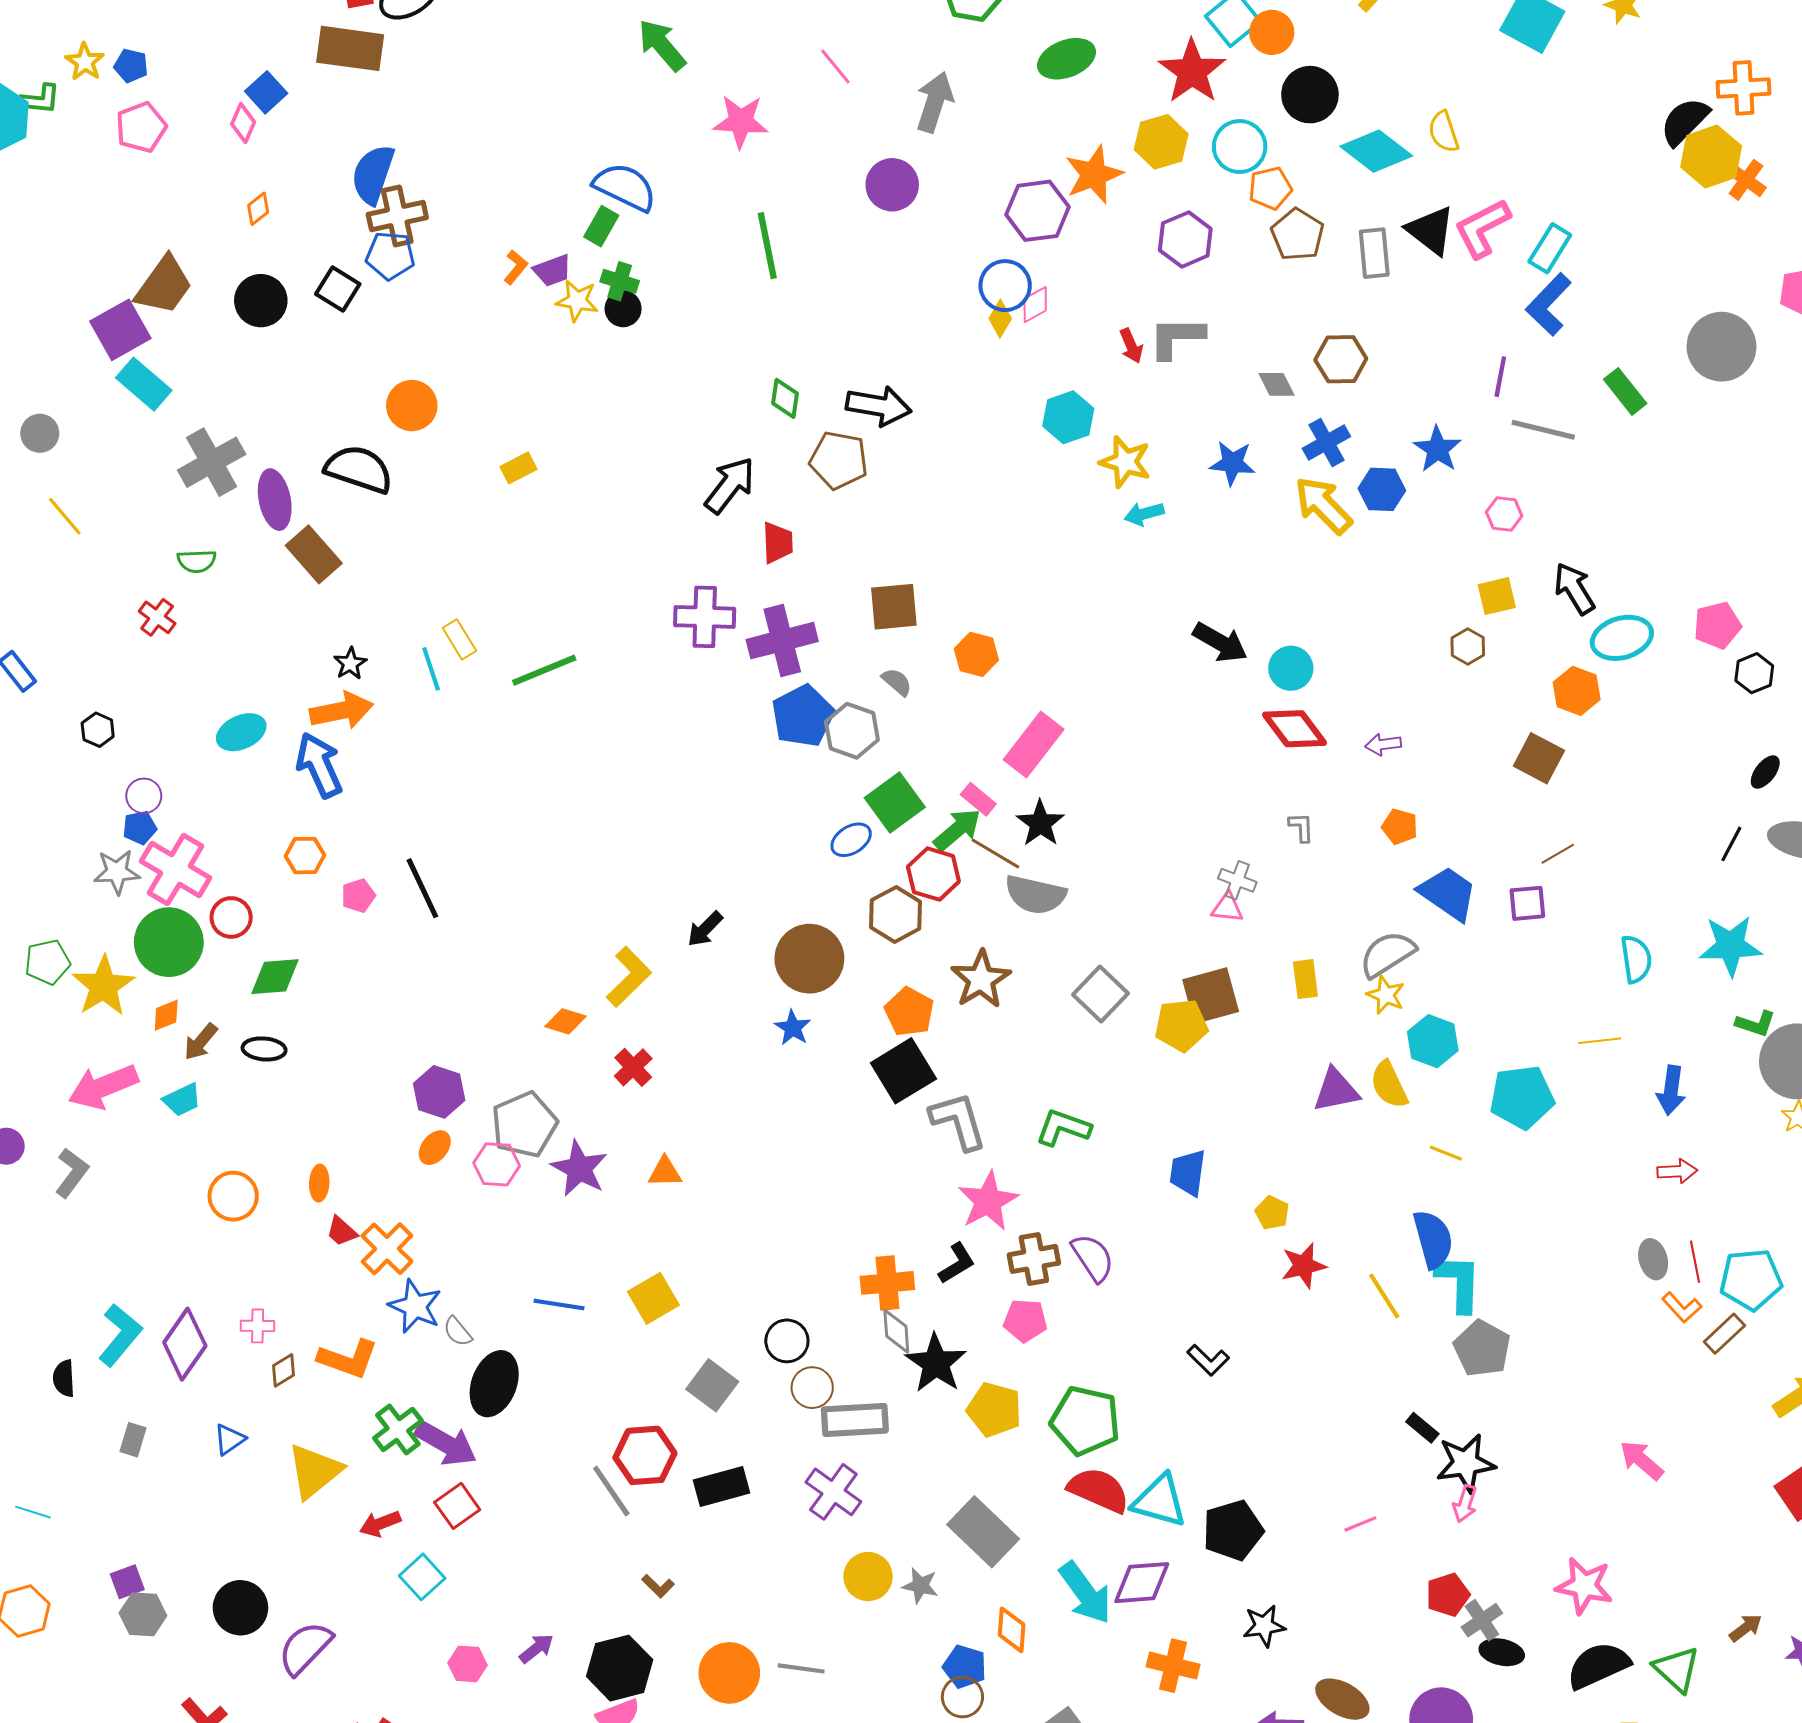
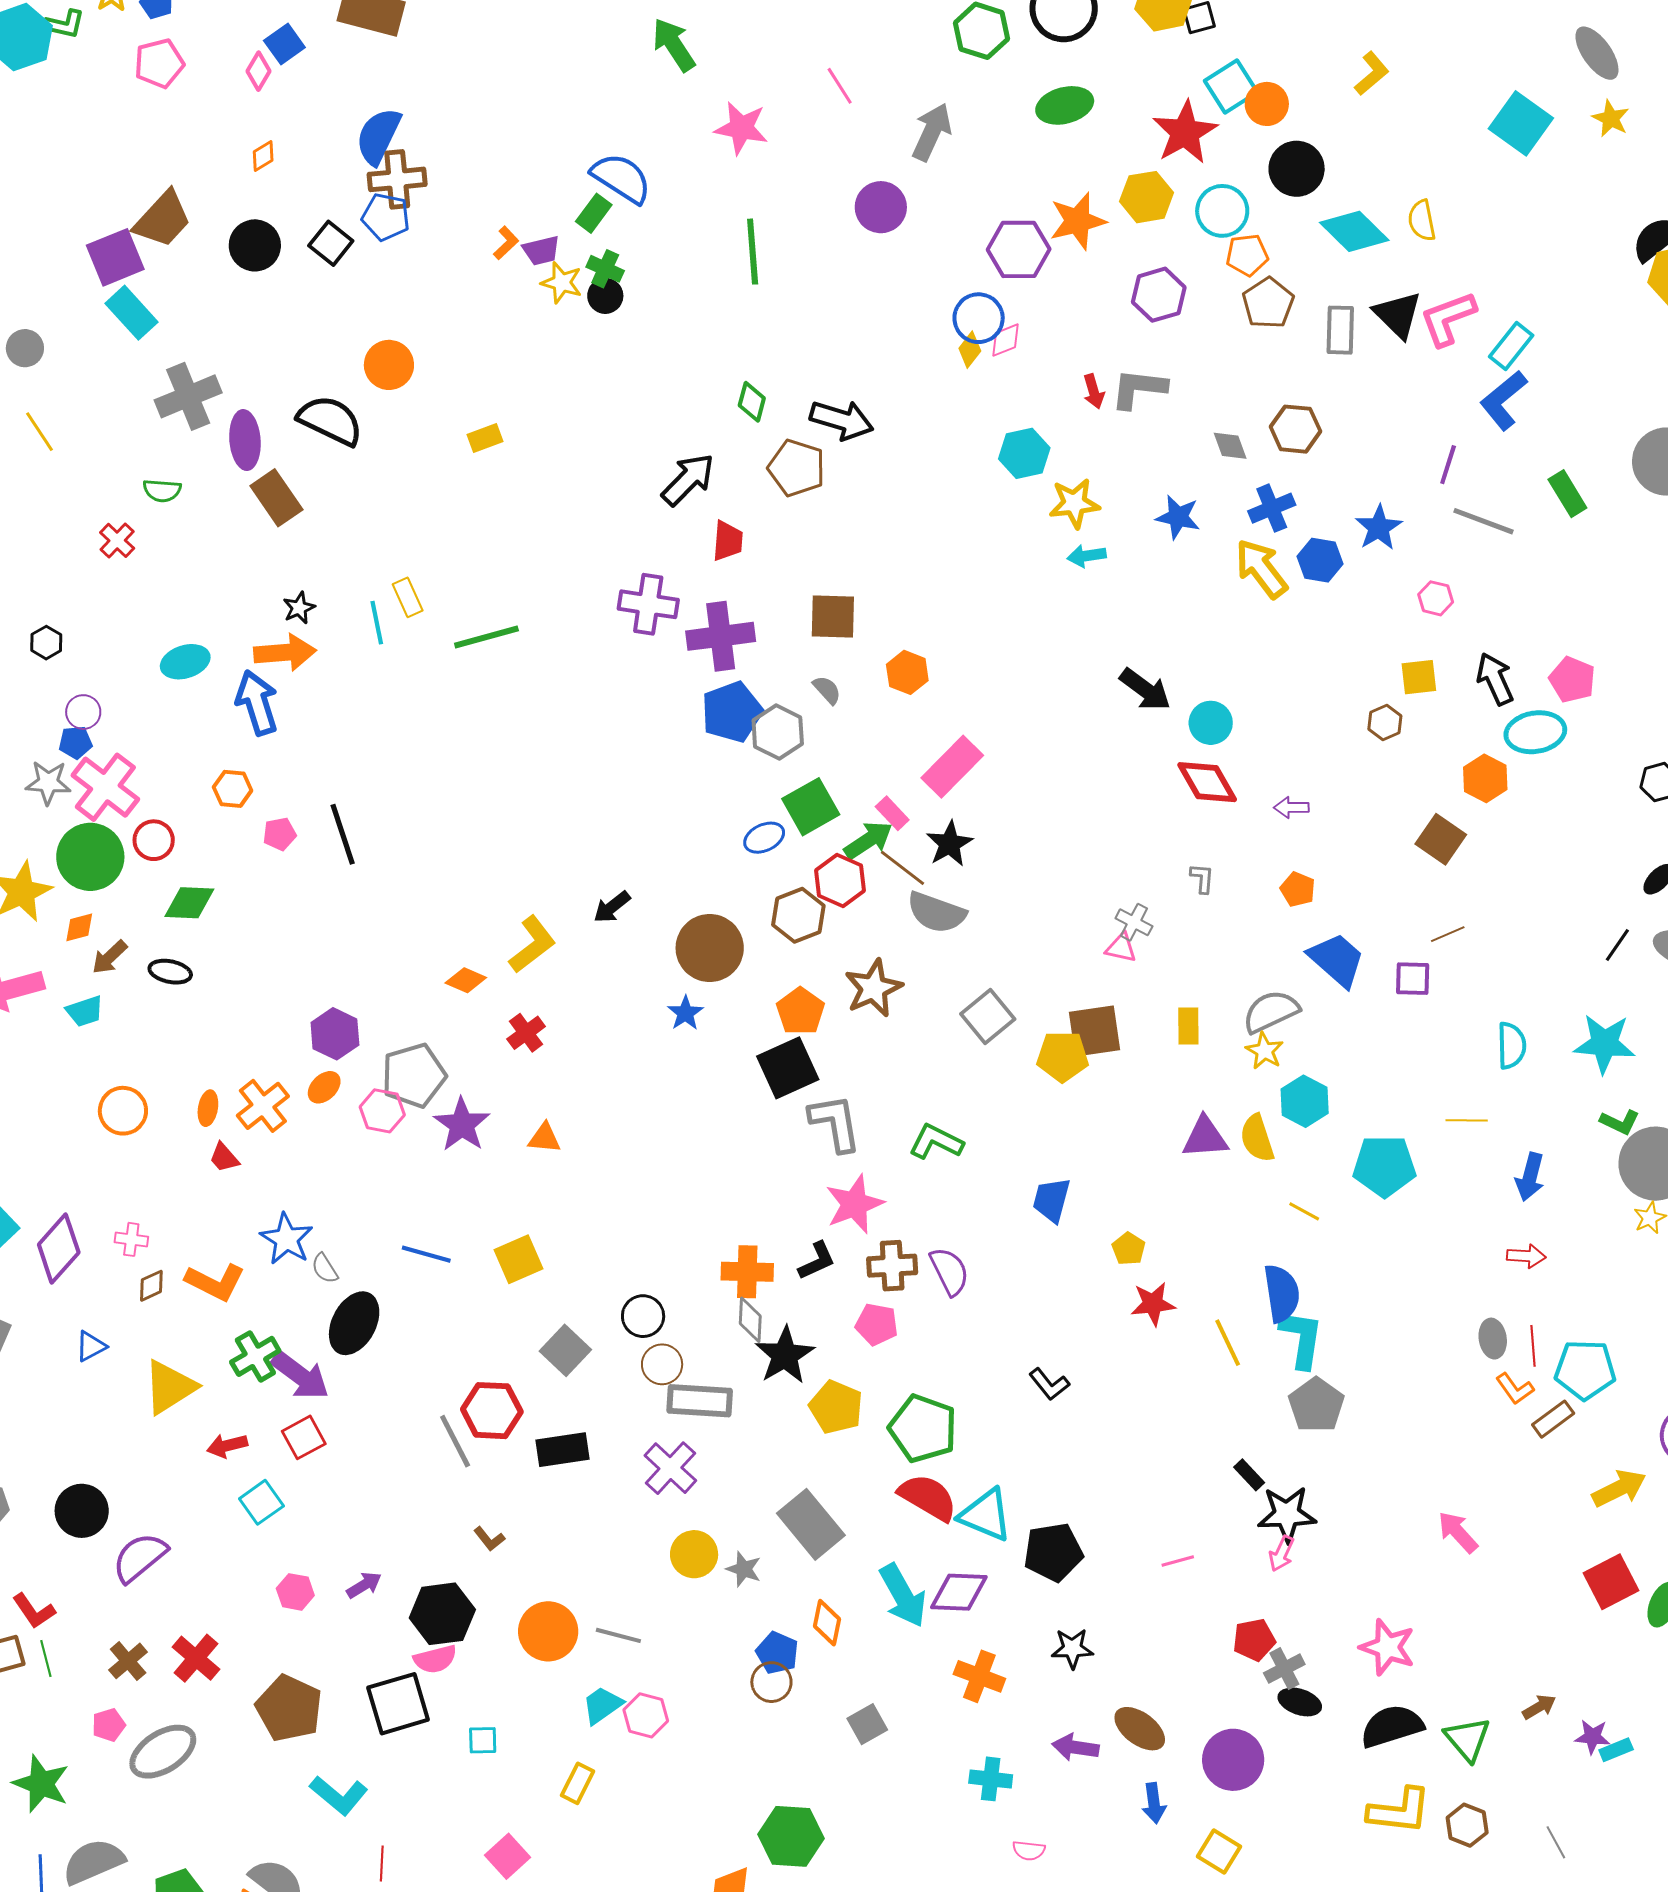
yellow star: (1125, 462) -> (1074, 503), turned -30
pink pentagon: (1717, 625) -> (1572, 680), moved, turned 30
orange cross: (387, 1249) -> (263, 1106), moved

